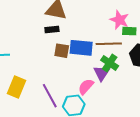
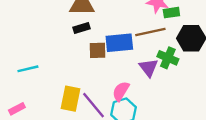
green cross: (110, 63) -> (168, 58), moved
yellow rectangle: (16, 87) -> (70, 99), moved
pink semicircle: (86, 87) -> (121, 91), moved

